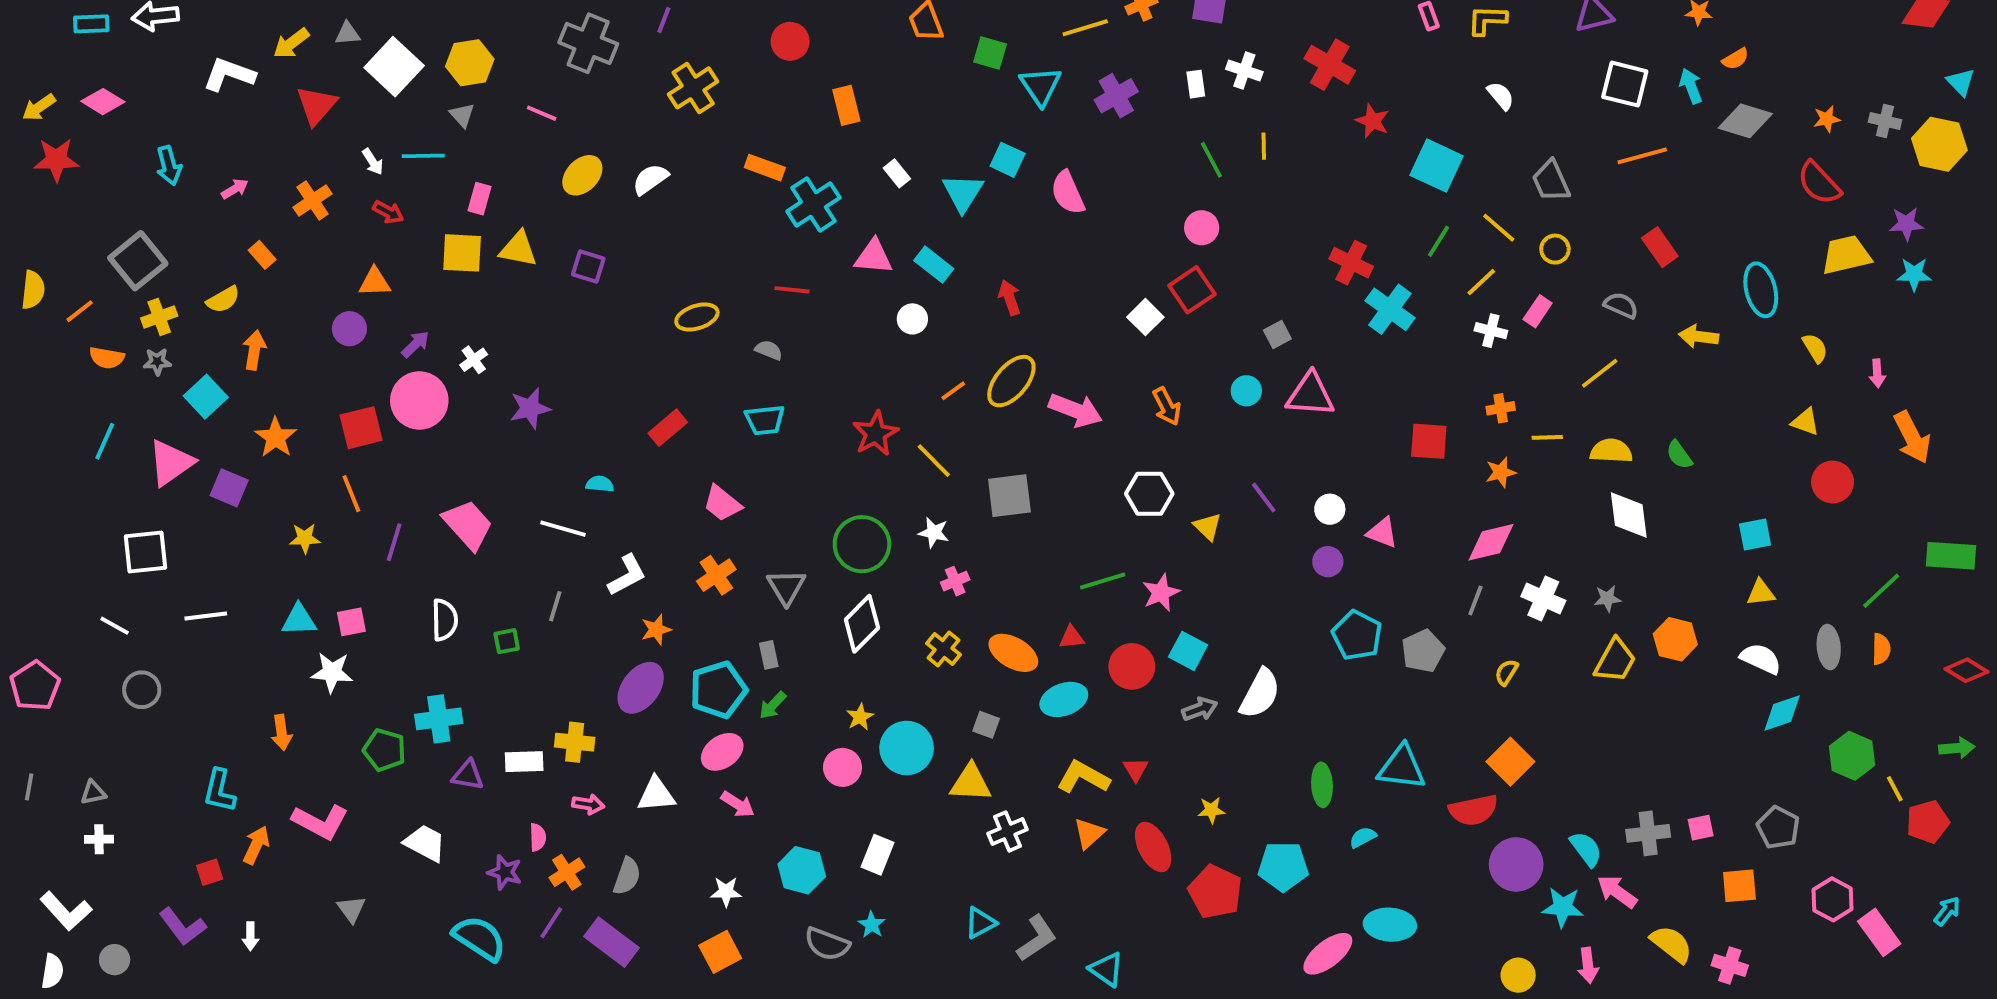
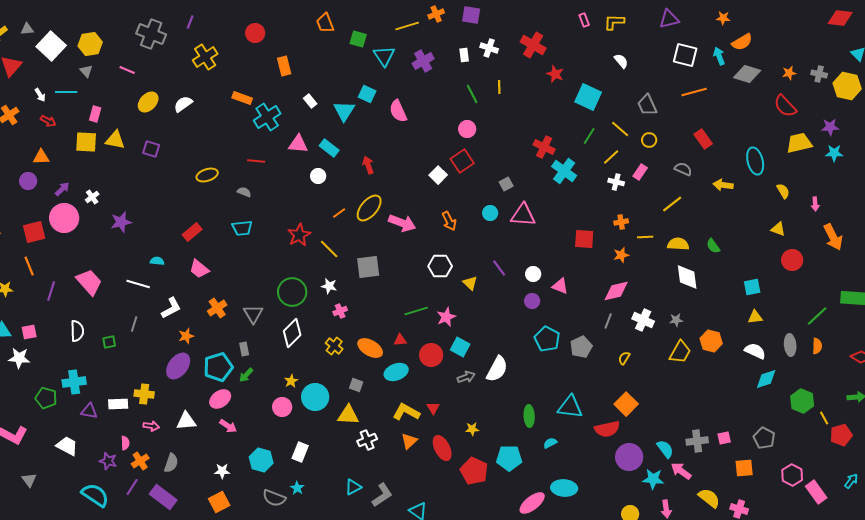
orange semicircle: (1736, 59) -> (742, 42), size x1.5
pink trapezoid: (722, 503) -> (199, 269), moved

